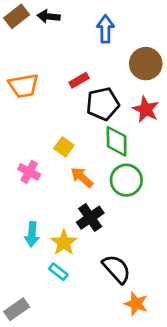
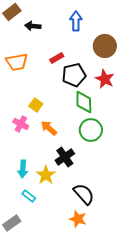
black arrow: (49, 16) -> (33, 26), moved
yellow square: (64, 147) -> (36, 105), moved
orange arrow: (82, 177) -> (49, 128), moved
cyan rectangle: (58, 272) -> (29, 196), moved
orange star: (136, 304) -> (78, 219), moved

